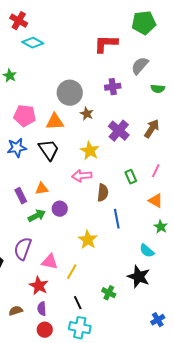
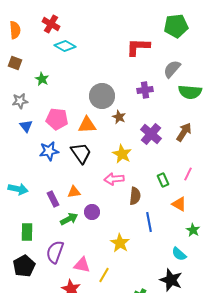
green semicircle: (158, 89) -> (190, 92), size x1.6
orange triangle: (156, 201) -> (179, 204), moved

